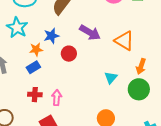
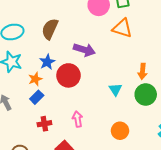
orange triangle: (124, 41) -> (122, 28), moved
red circle: (69, 54) -> (68, 75), size x1.5
pink arrow: (57, 98) -> (78, 119), moved

